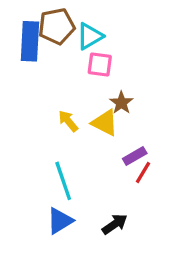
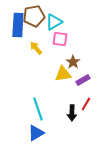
yellow arrow: (68, 121) -> (36, 48), moved
yellow triangle: (105, 123) -> (63, 74), turned -36
purple rectangle: (135, 156) -> (83, 80), moved
black arrow: (115, 224) -> (72, 113), moved, turned 126

